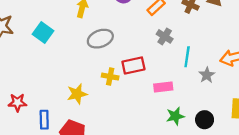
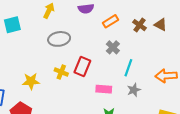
cyan square: (43, 32) -> (12, 25), turned 30
red rectangle: (133, 66) -> (82, 67), turned -66
gray star: (207, 75) -> (134, 90), moved

